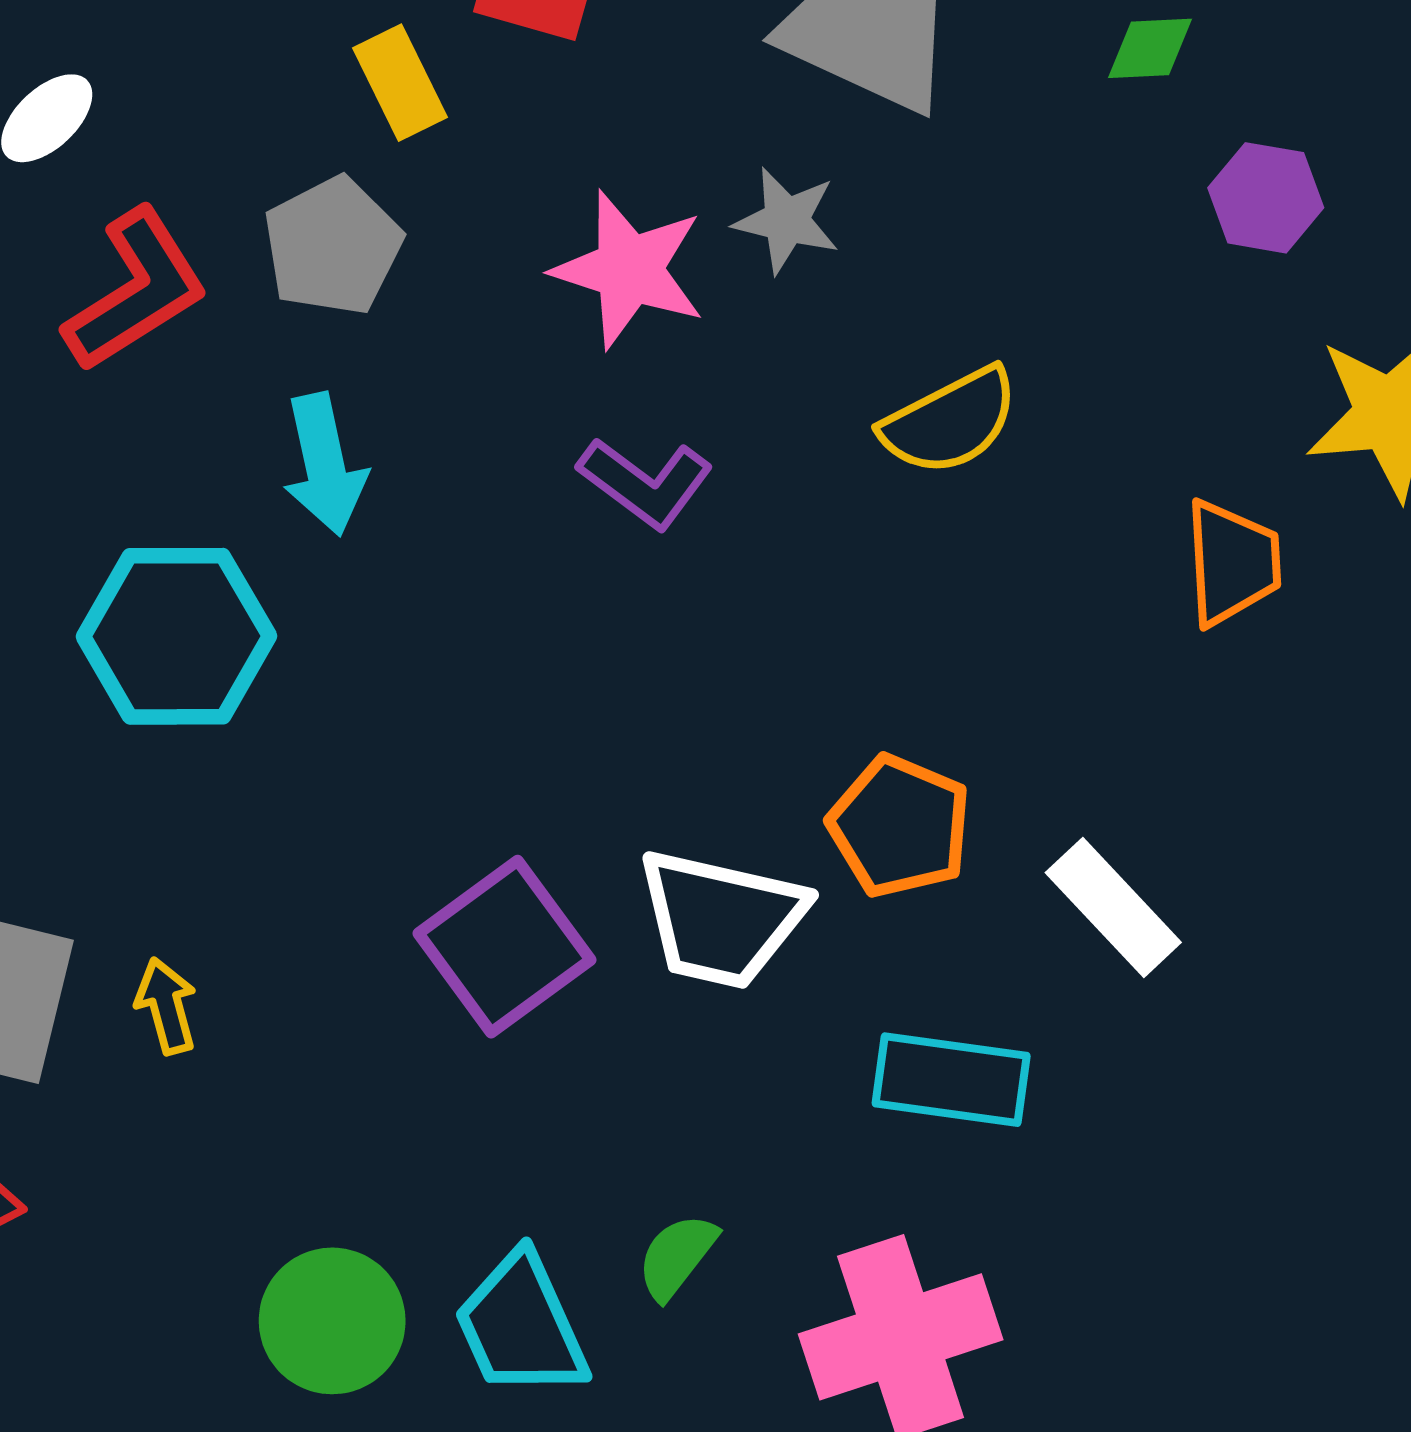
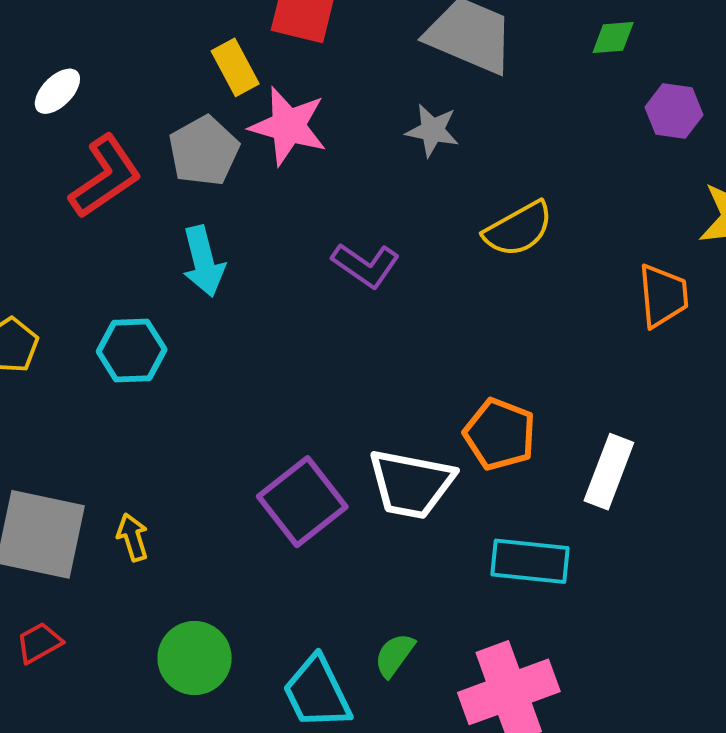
pink star: (629, 269) -> (288, 126), moved
cyan hexagon: (176, 636) -> (132, 351), size x0.7
white rectangle: (1113, 908) -> (609, 472), turned 66
green circle: (332, 1321) -> (195, 658), moved

